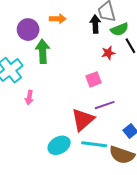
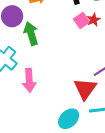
pink square: (94, 79) -> (82, 21), moved
pink arrow: (29, 97) -> (29, 80), size x1.6

